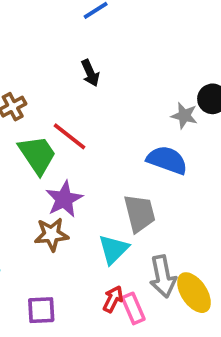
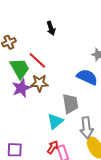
purple star: (64, 199) -> (21, 88), moved
brown star: (52, 234) -> (39, 83), moved
gray arrow: (163, 277) -> (87, 128), moved

